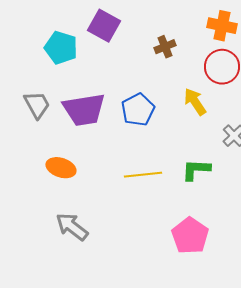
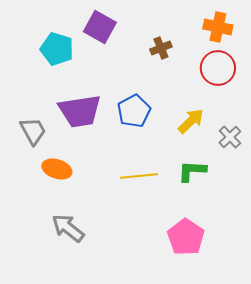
yellow arrow: (195, 102) -> (191, 121), moved, turned 80
gray trapezoid: (37, 105) -> (33, 131), moved

